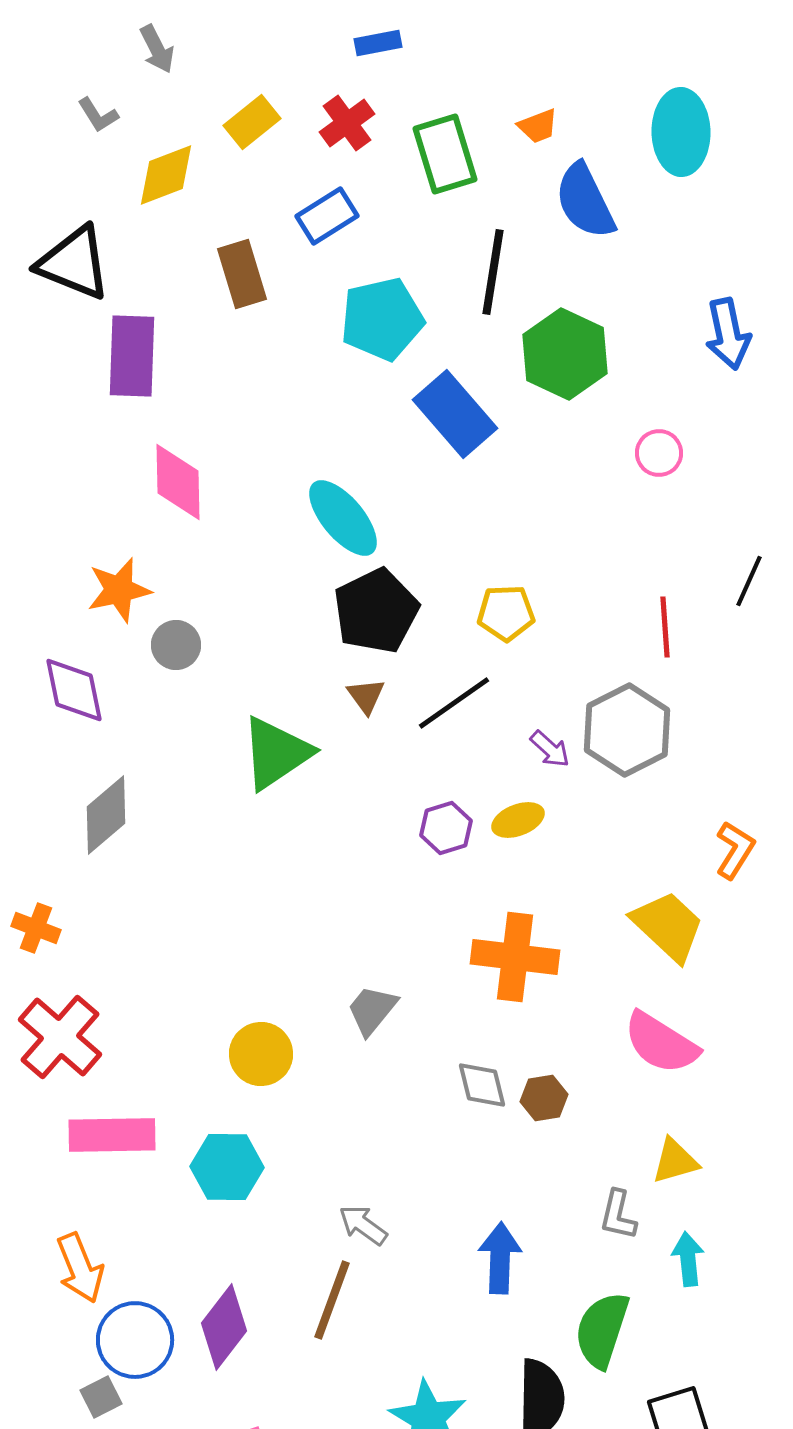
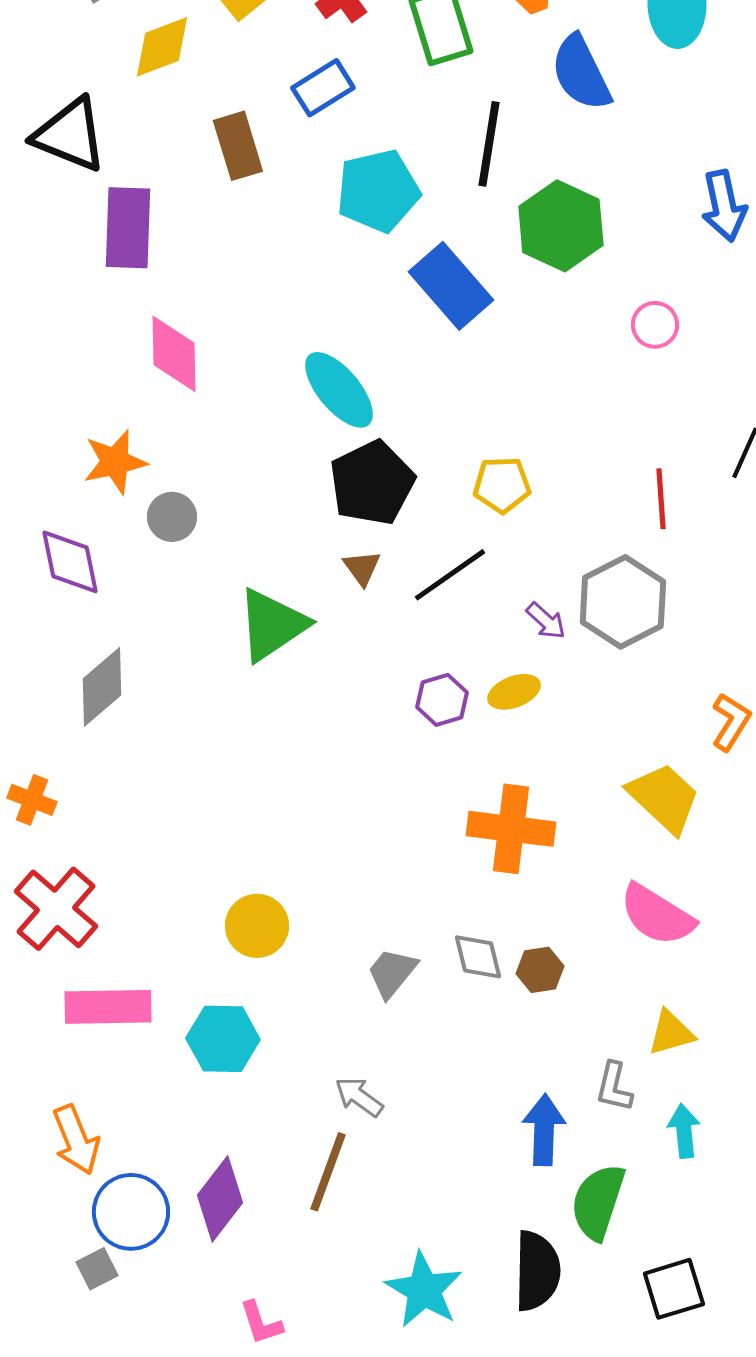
gray trapezoid: (372, 1010) -> (392, 973), moved
blue arrow: (500, 1258) -> (544, 1130), moved

